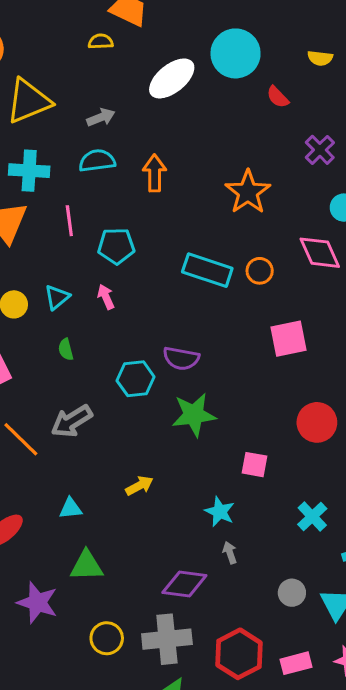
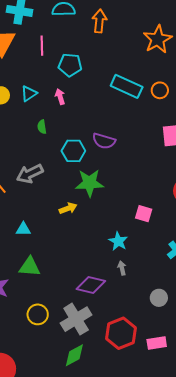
green semicircle: (66, 349) -> (42, 127), moved
green star: (194, 415) -> (90, 183), moved
yellow arrow: (139, 486) -> (68, 208), moved
gray cross: (167, 639) -> (76, 319), turned -32

